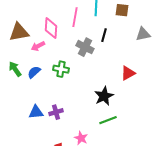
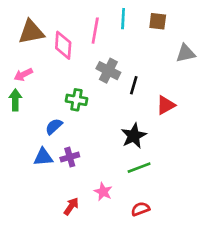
brown triangle: (19, 32) -> (31, 32), moved
black line: (104, 35) -> (134, 85), moved
pink arrow: (38, 46) -> (23, 75), moved
green arrow: (15, 69) -> (15, 100), turned 35
blue semicircle: (34, 72) -> (54, 126), moved

